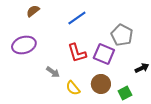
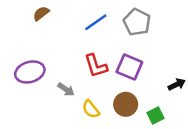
gray pentagon: (122, 35) -> (137, 22), moved
purple ellipse: (24, 45) -> (30, 72), moved

